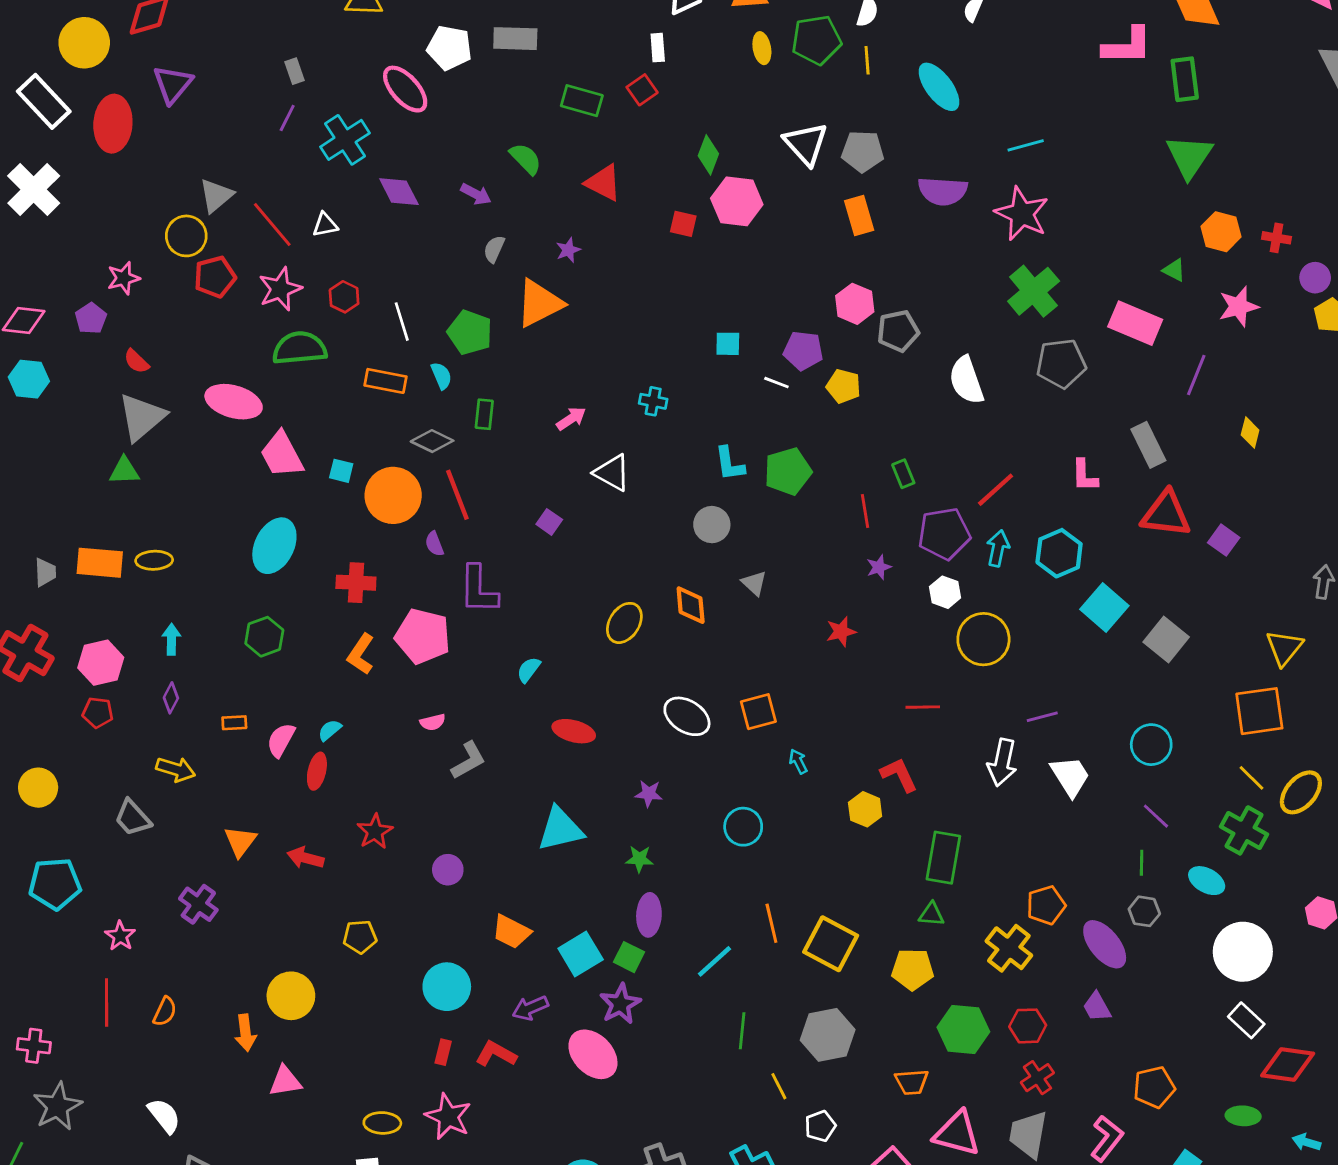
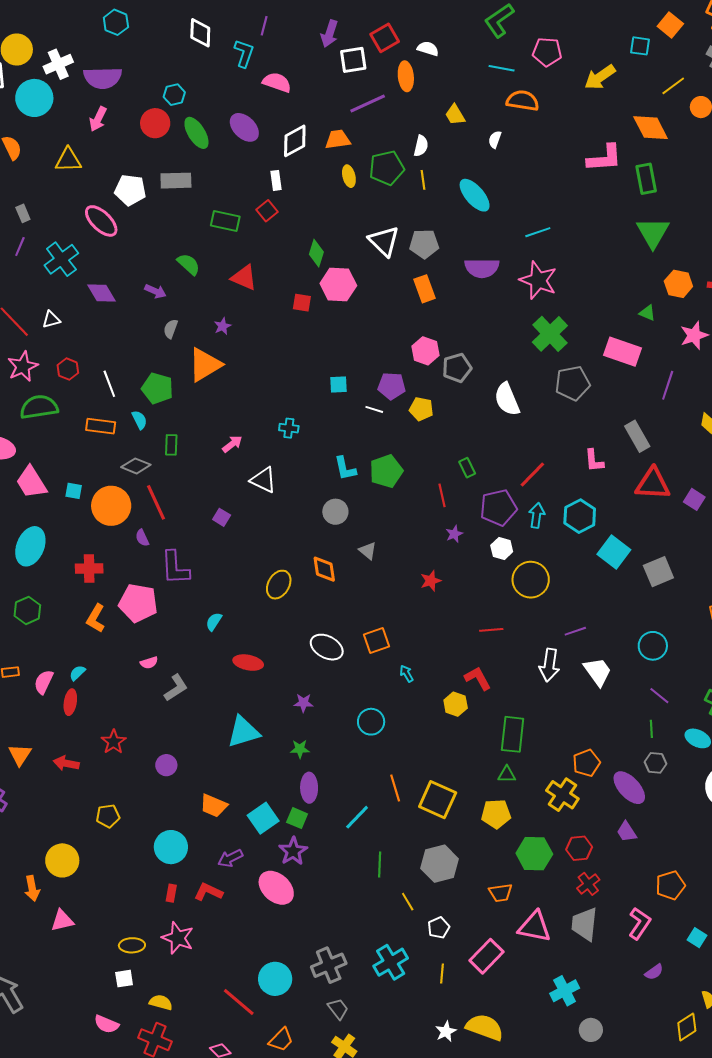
gray square: (1166, 639) -> (658, 572), turned 32

